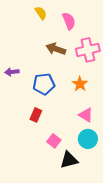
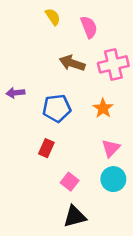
pink triangle: (86, 115) -> (111, 148), turned 42
black triangle: (69, 160) -> (75, 216), moved

